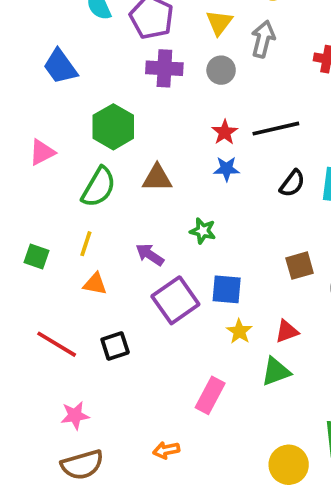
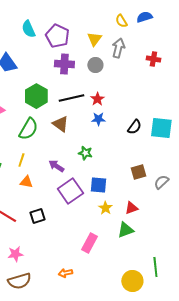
black line: (276, 129) -> (71, 98), moved
brown triangle: (157, 178) -> (60, 124), turned 36

